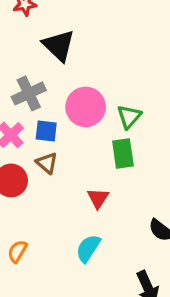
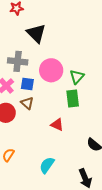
gray cross: (29, 93) -> (18, 61), turned 30
red triangle: (98, 198) -> (57, 125), turned -40
cyan semicircle: (88, 248) -> (47, 165), moved

